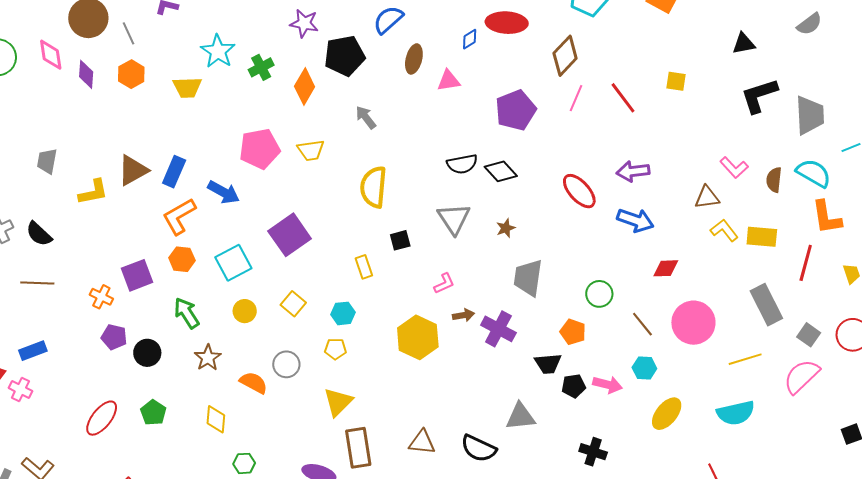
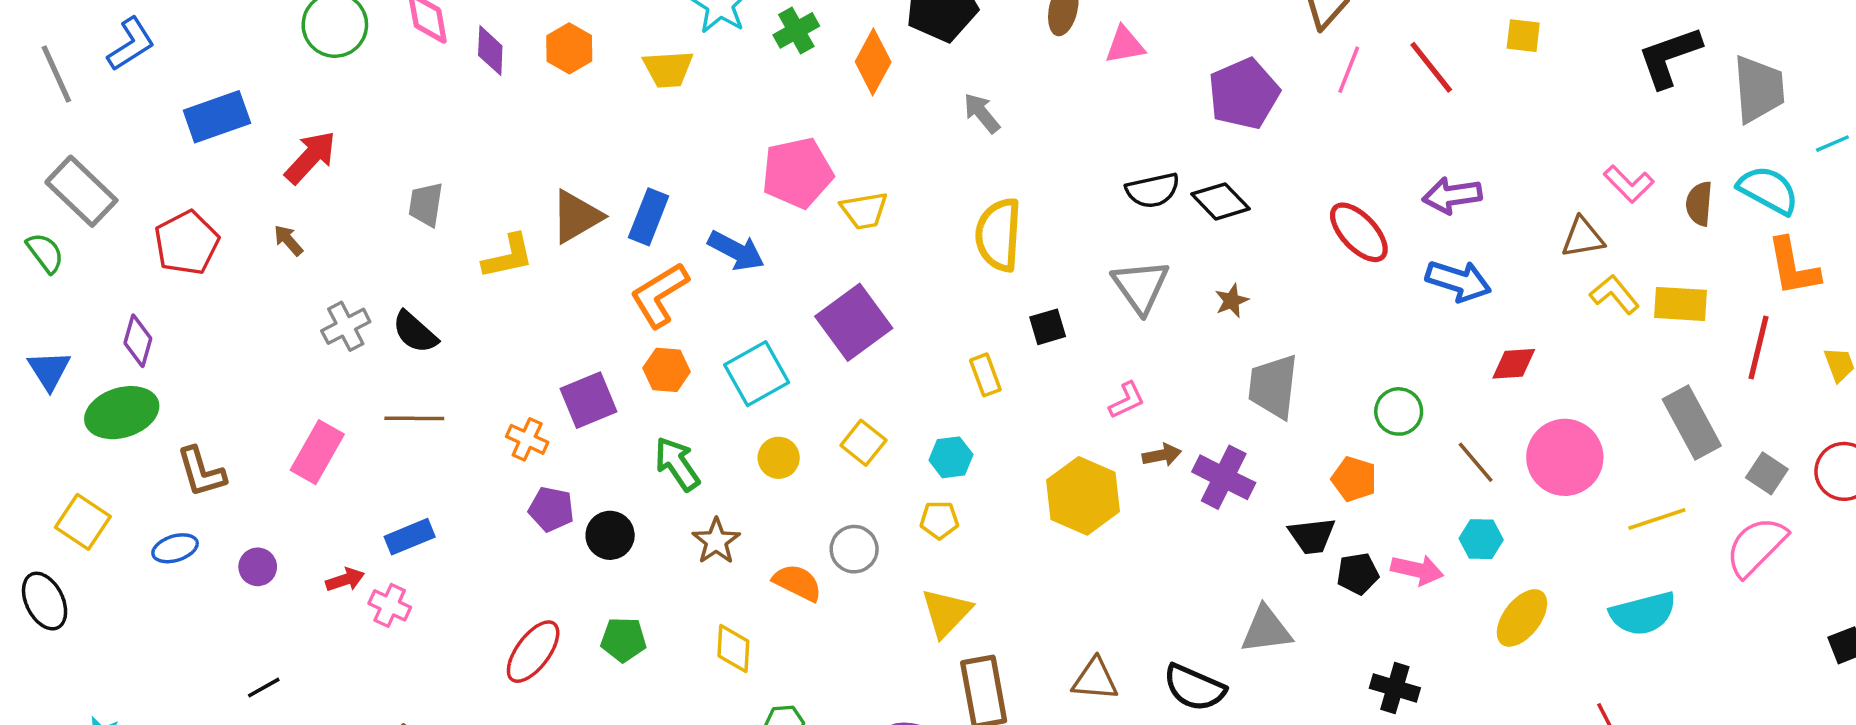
yellow trapezoid: (311, 150) -> (864, 210), moved
green pentagon: (153, 413) -> (623, 640), turned -30

